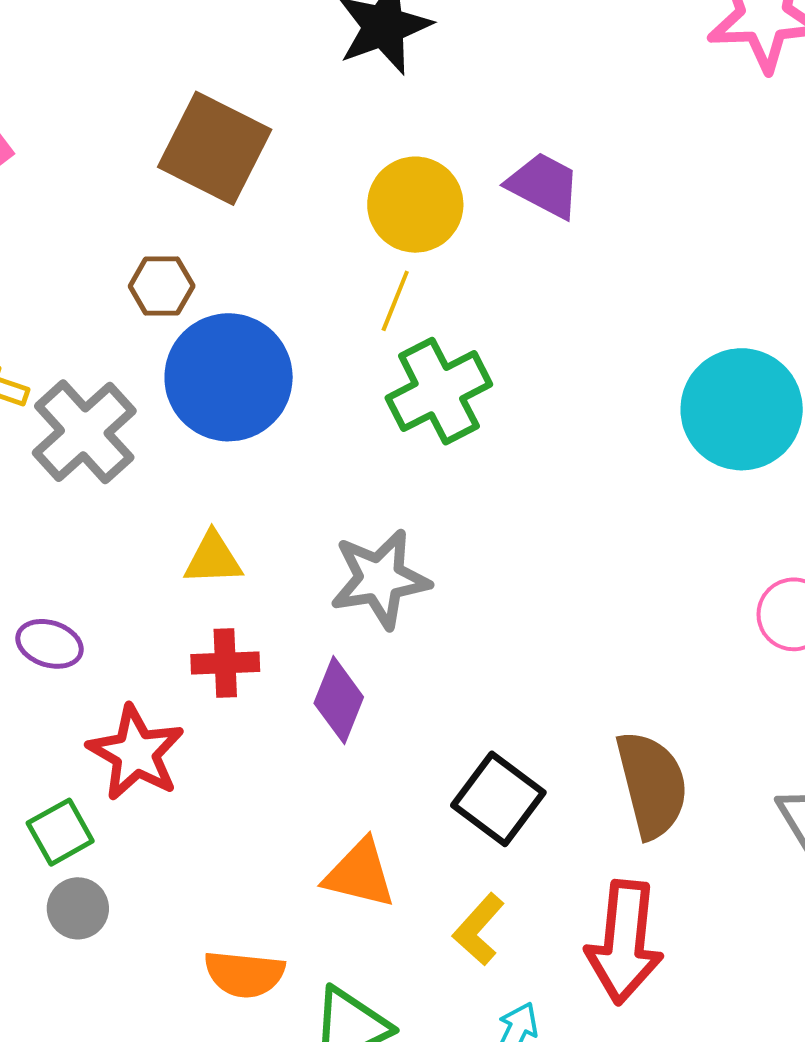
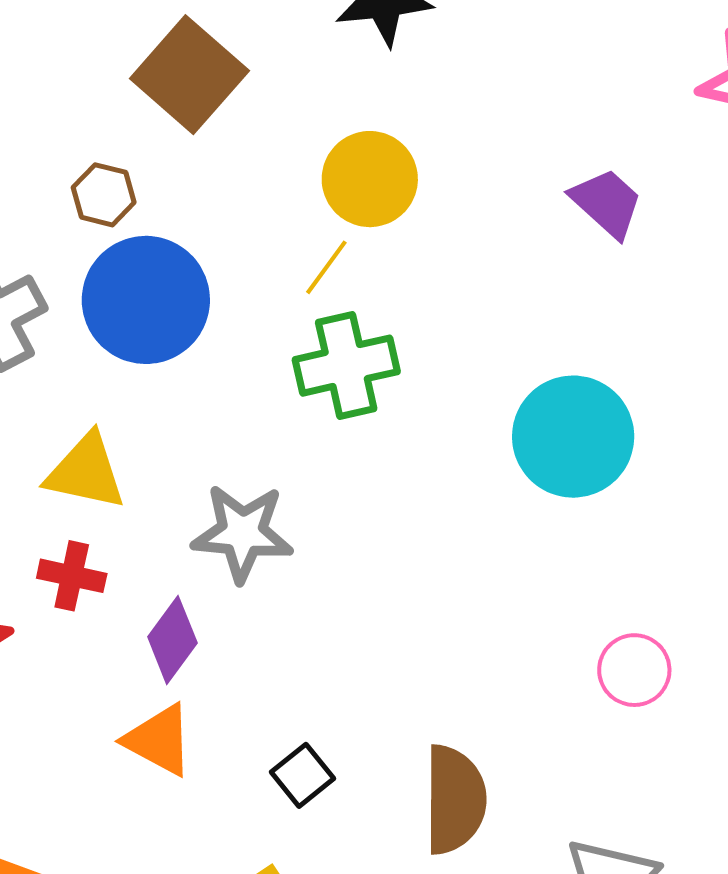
purple trapezoid: (544, 185) -> (607, 203), moved
cyan circle: (742, 409) -> (573, 437), moved
yellow triangle: (213, 559) -> (86, 472), size x1.4
black square: (498, 799) -> (303, 775), size x0.7
orange triangle: (360, 874) -> (159, 740), moved

